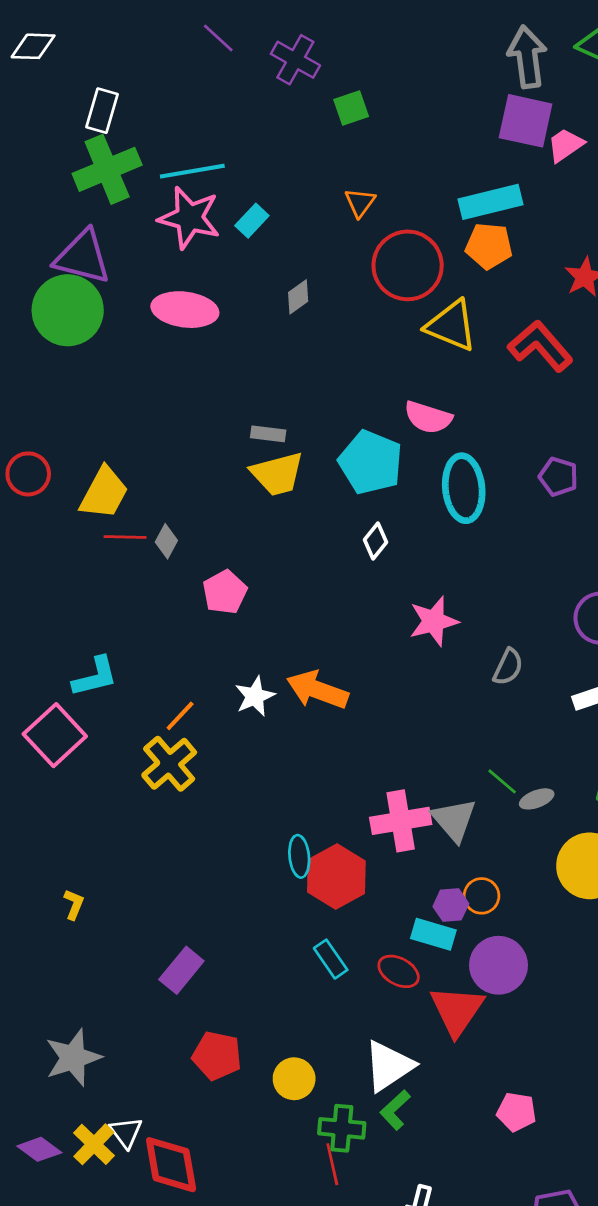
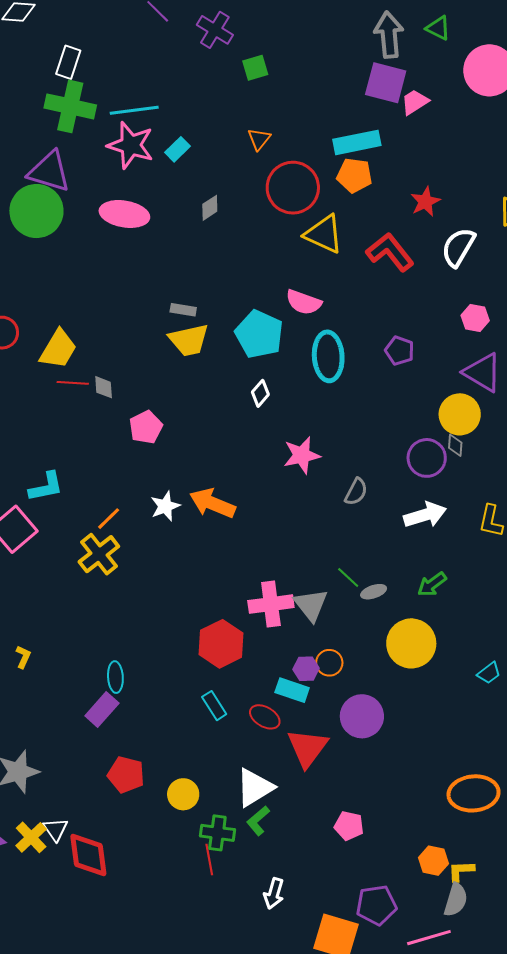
green cross: (107, 169) -> (70, 106), turned 33
gray diamond: (166, 541) -> (104, 387), turned -35
cyan ellipse: (299, 856) -> (115, 677), moved
purple circle: (498, 965) -> (362, 716), moved

